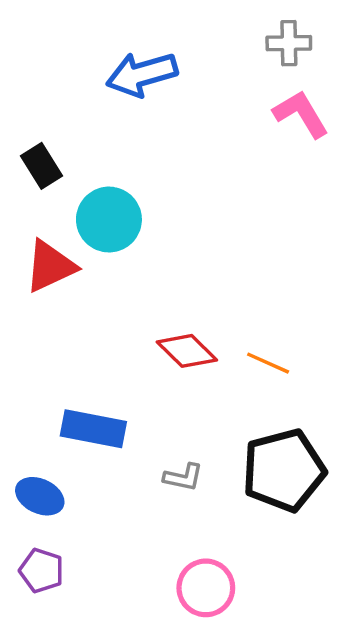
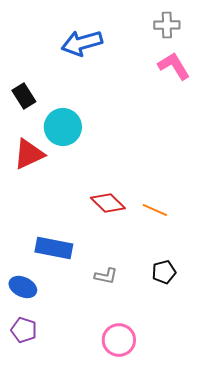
black pentagon: (284, 470) -> (164, 272), size x0.5

